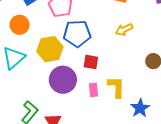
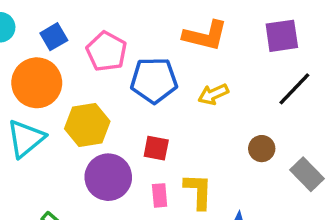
orange circle: (20, 25) -> (37, 83), size x1.5
blue pentagon: (77, 34) -> (154, 80), moved

